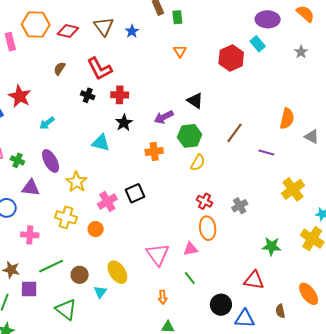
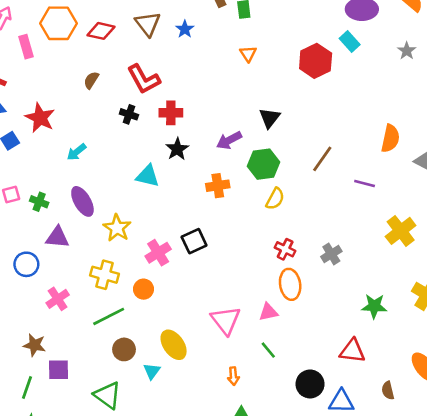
black triangle: (195, 101) -> (270, 118), turned 36
pink cross: (30, 235) -> (58, 299), turned -36
green line: (51, 266) -> (109, 316), moved

